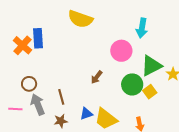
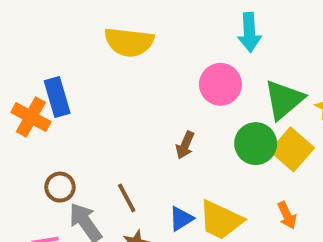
yellow square: (150, 92) -> (292, 149), size x1.5

